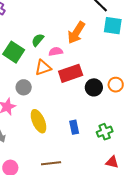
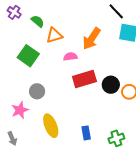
green semicircle: (38, 40) -> (38, 21), moved, turned 88
orange triangle: (43, 68) -> (54, 35), moved
black circle: (94, 87) -> (111, 85), moved

